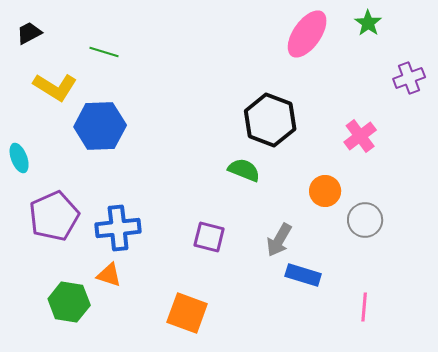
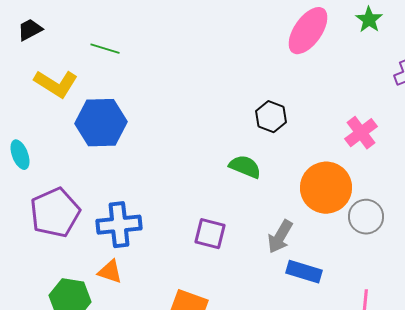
black hexagon: (270, 120) -> (271, 117), size x0.6
orange circle: (325, 191) -> (326, 188), size x1.6

